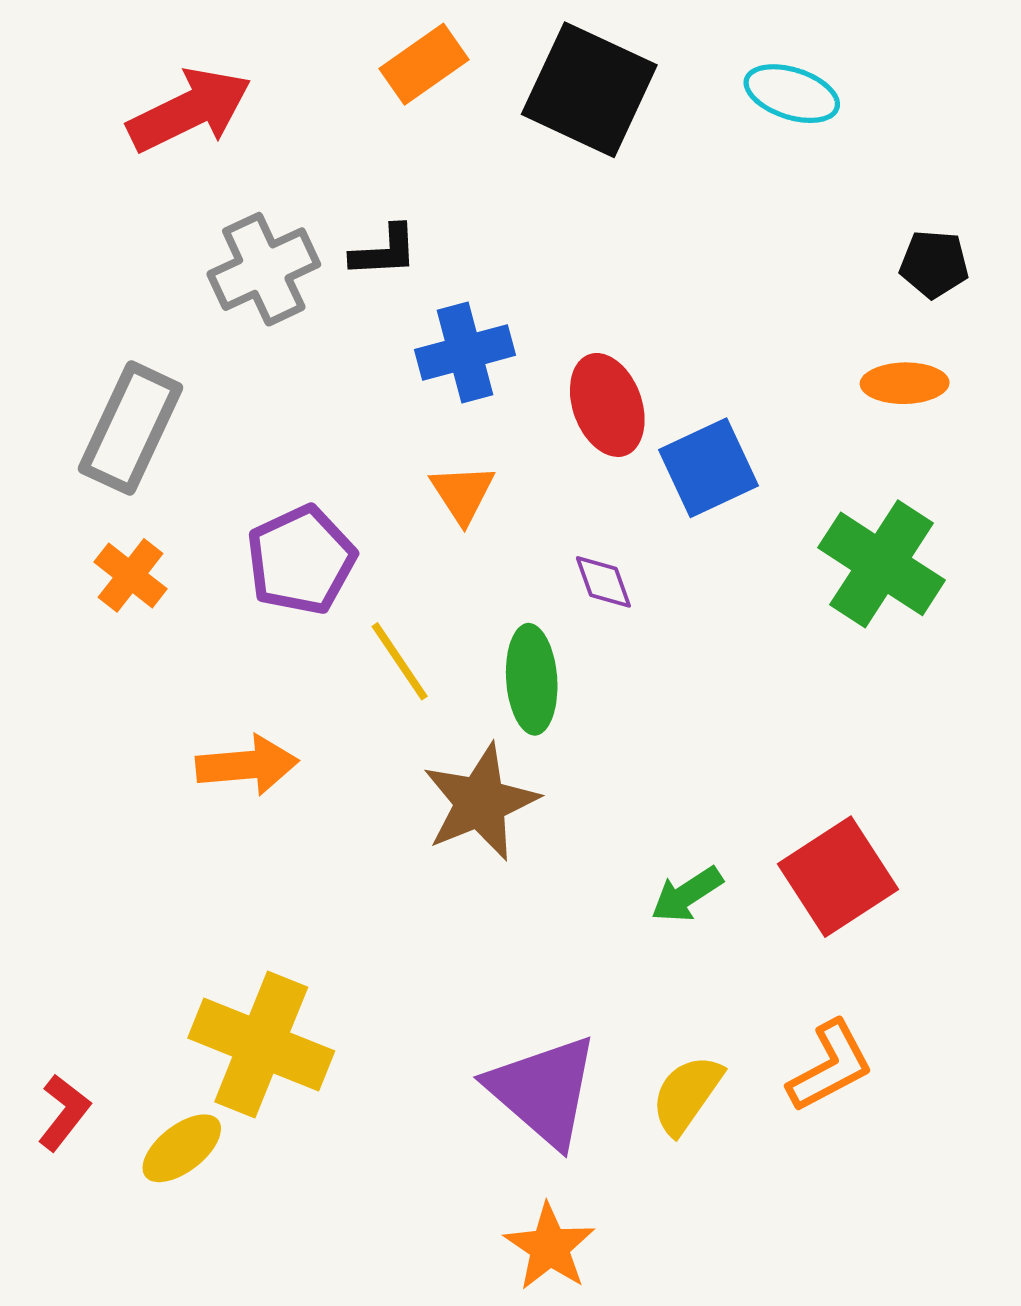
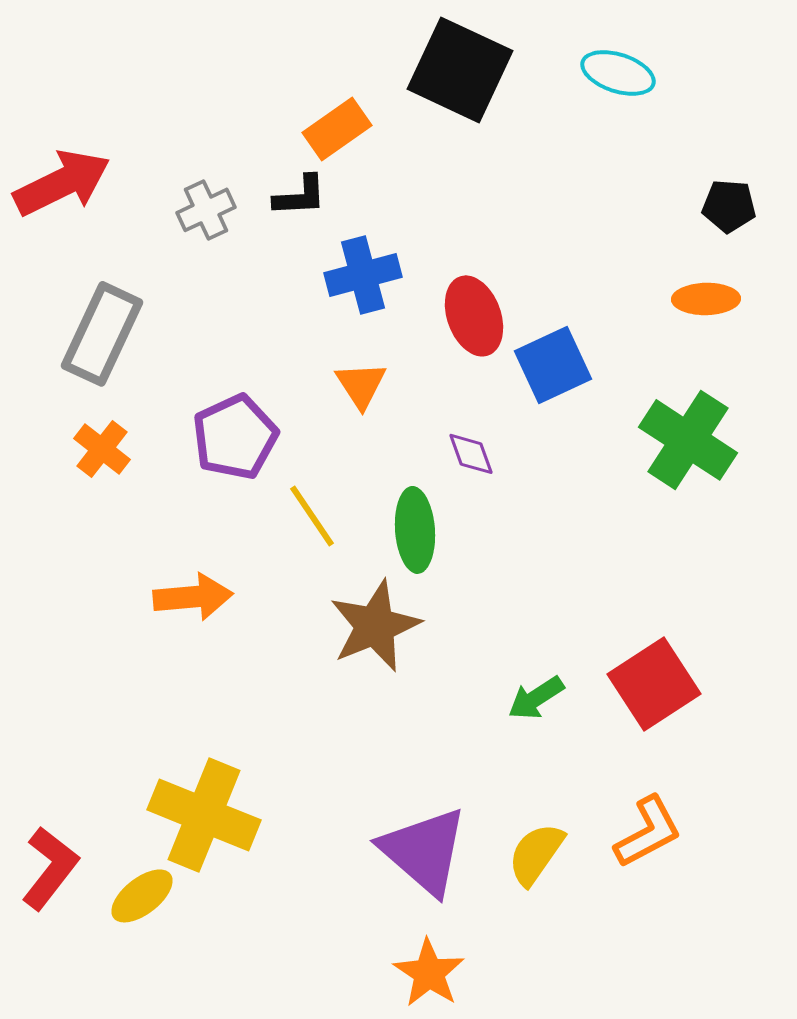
orange rectangle: (424, 64) -> (337, 129), moved
red arrow: (189, 110) -> (62, 183), moved
gray cross: (264, 269) -> (206, 210), size x0.7
red L-shape: (64, 1112) -> (50, 868), size x1.4

